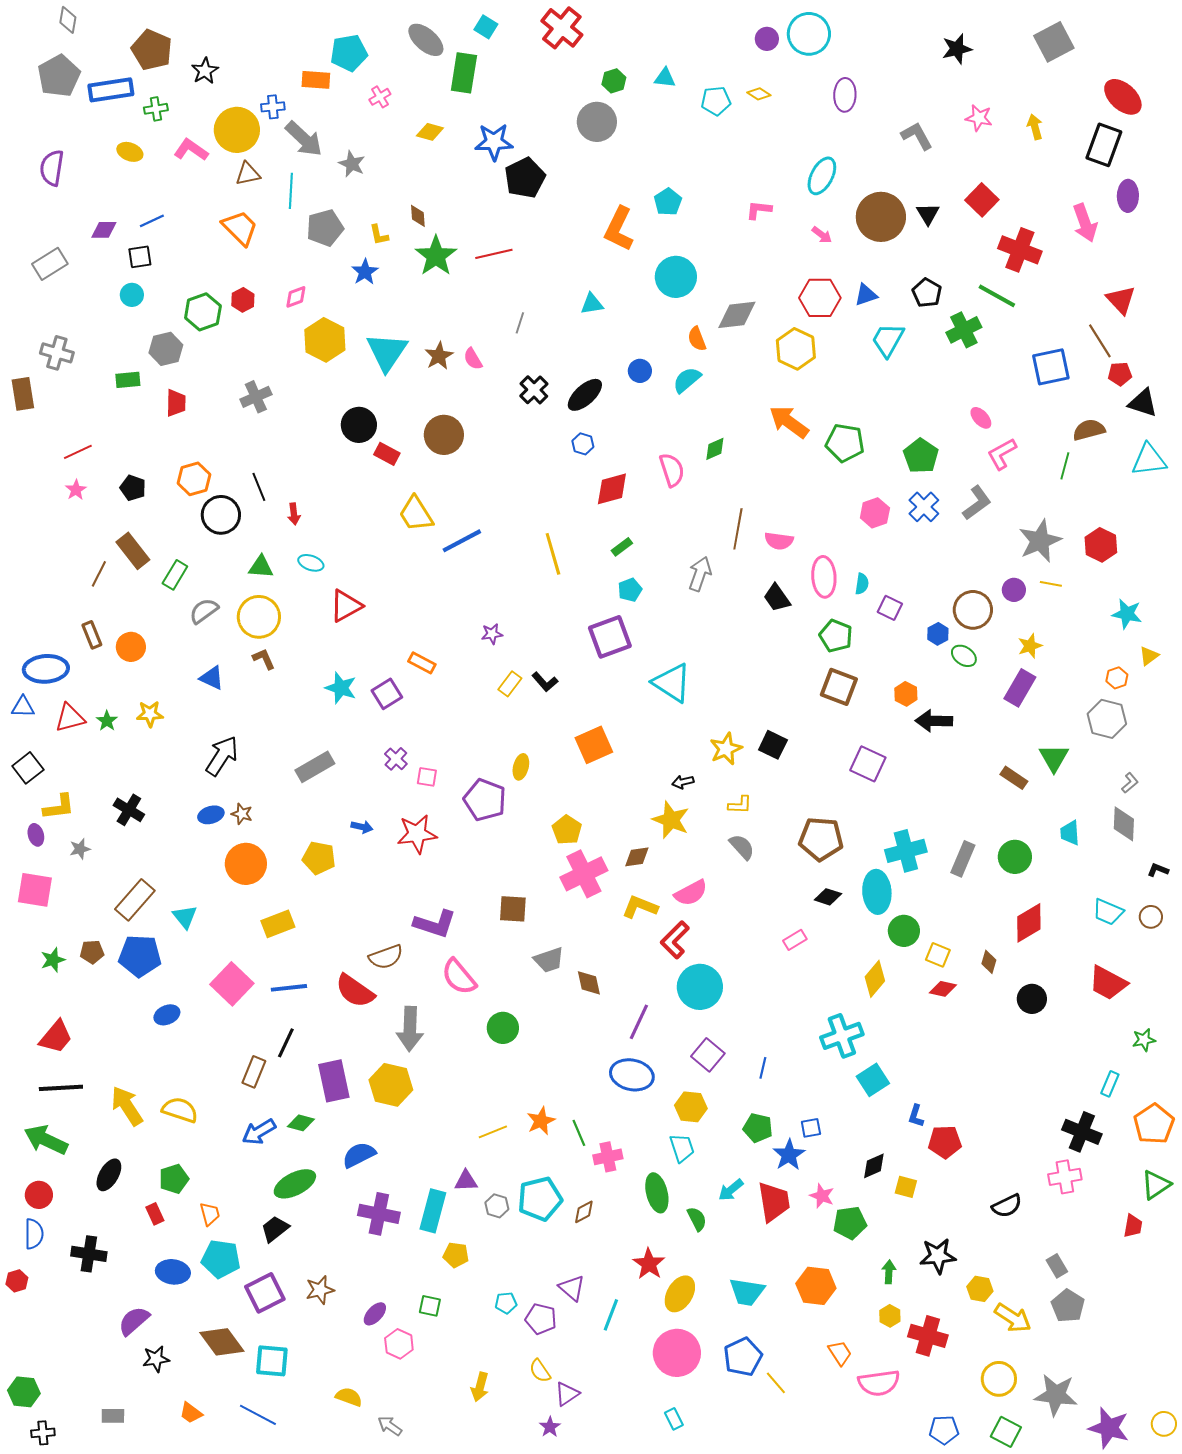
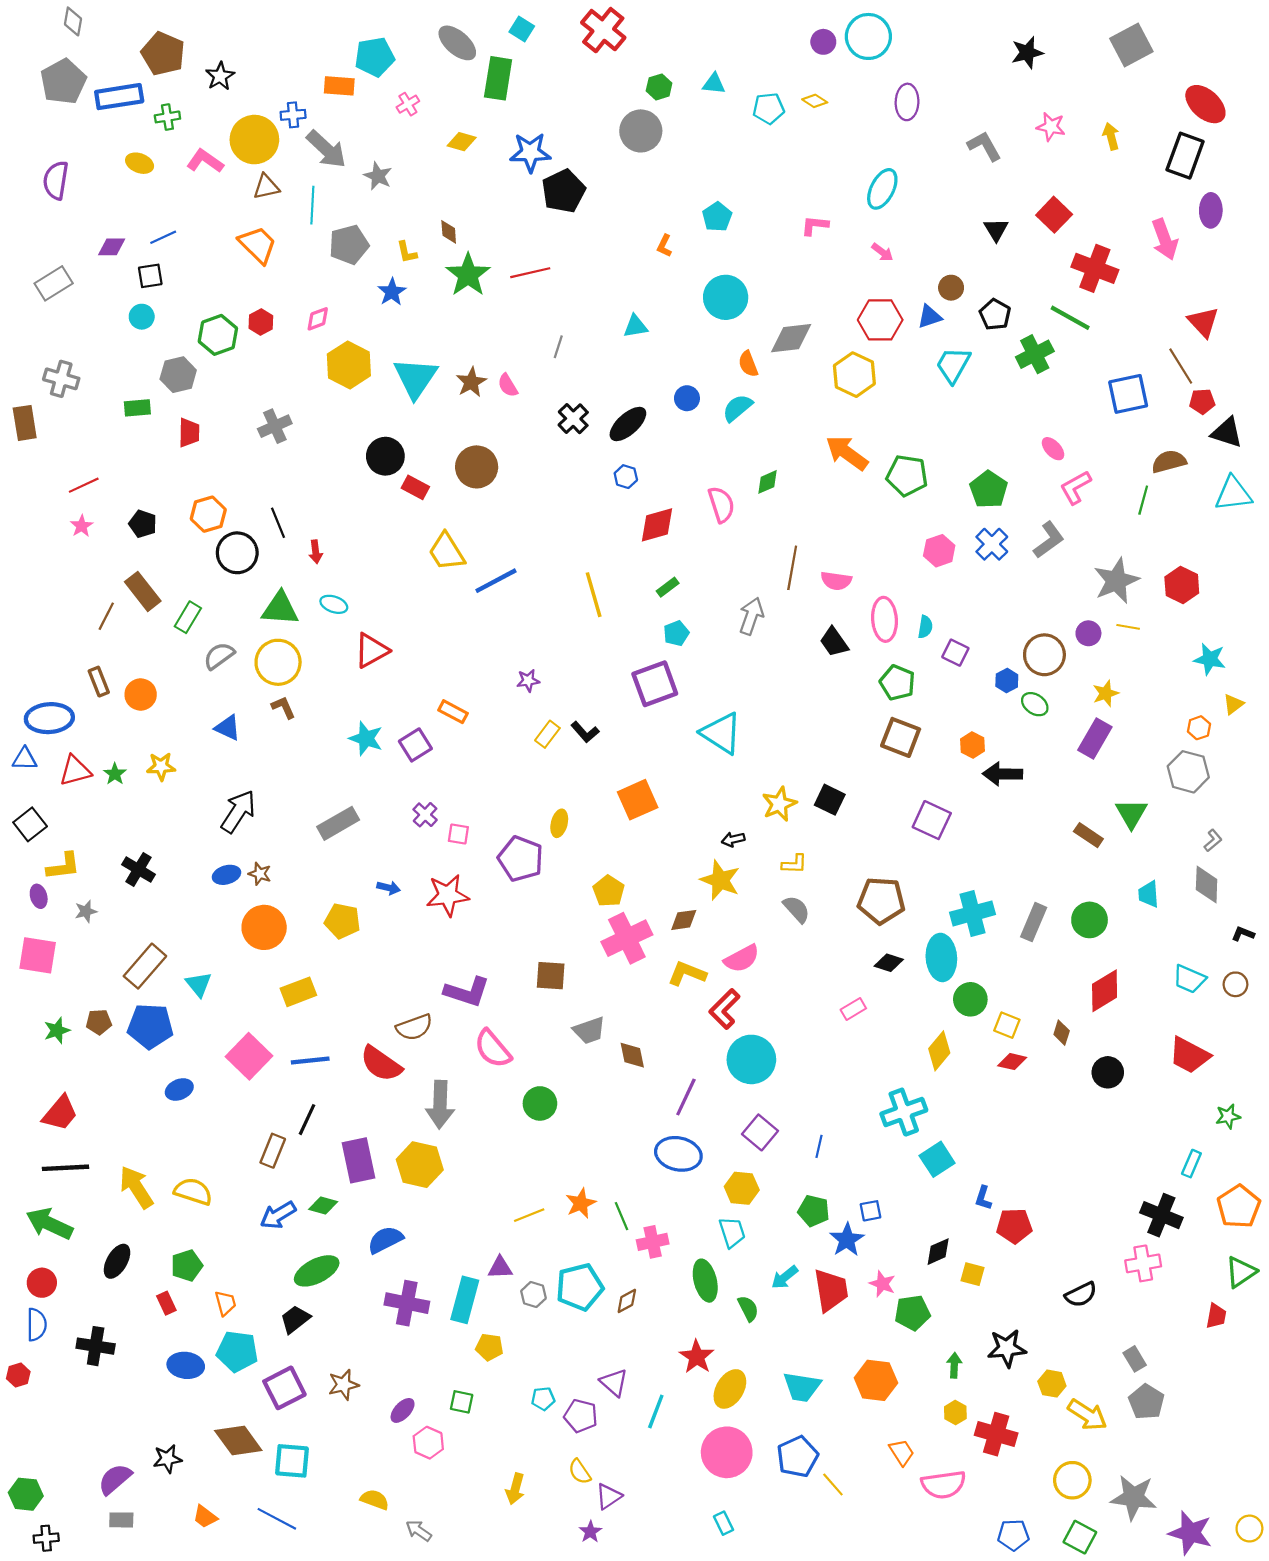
brown circle: (881, 217) -> (951, 288), moved, size x0.5
orange L-shape: (619, 229) -> (664, 246), size x0.5
green triangle: (261, 567) -> (280, 609), size x1.4
purple semicircle: (134, 1321) -> (115, 1479), moved

